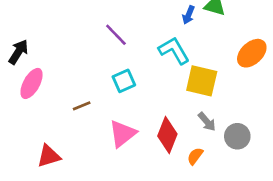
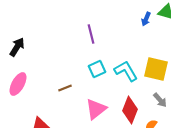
purple line: (116, 35) -> (91, 34), turned 30
cyan L-shape: (174, 51) -> (126, 71), moved
pink ellipse: (32, 83) -> (18, 84), moved

